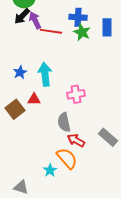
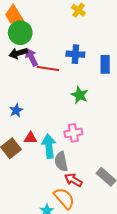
black arrow: (22, 16) -> (18, 53), turned 30
green star: (82, 32) -> (80, 95), moved
cyan arrow: (45, 74) -> (49, 146), moved

